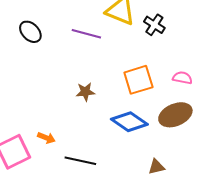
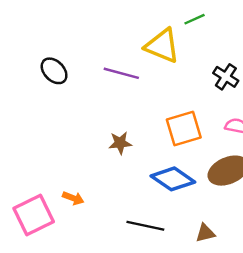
black cross: (154, 25) -> (226, 77), moved
black line: (80, 161) -> (145, 226), moved

